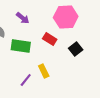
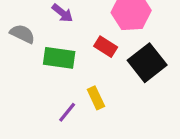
black square: (76, 49) -> (147, 63), size x1.6

